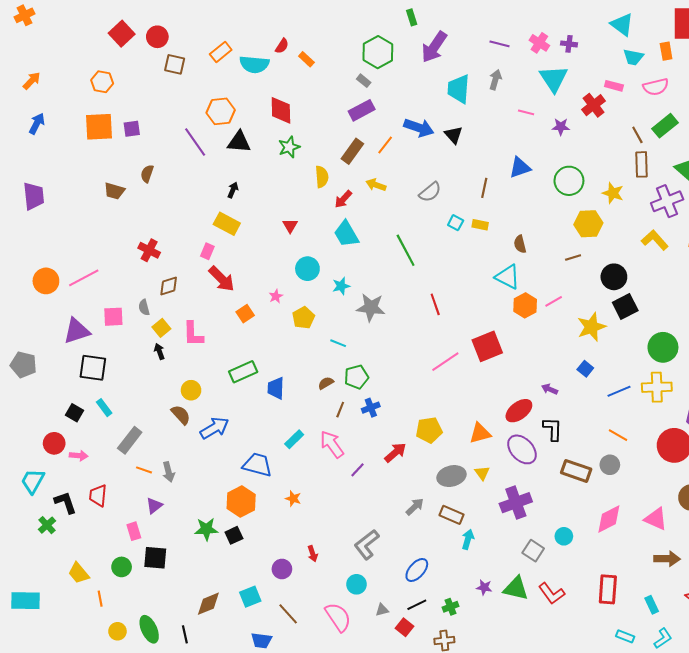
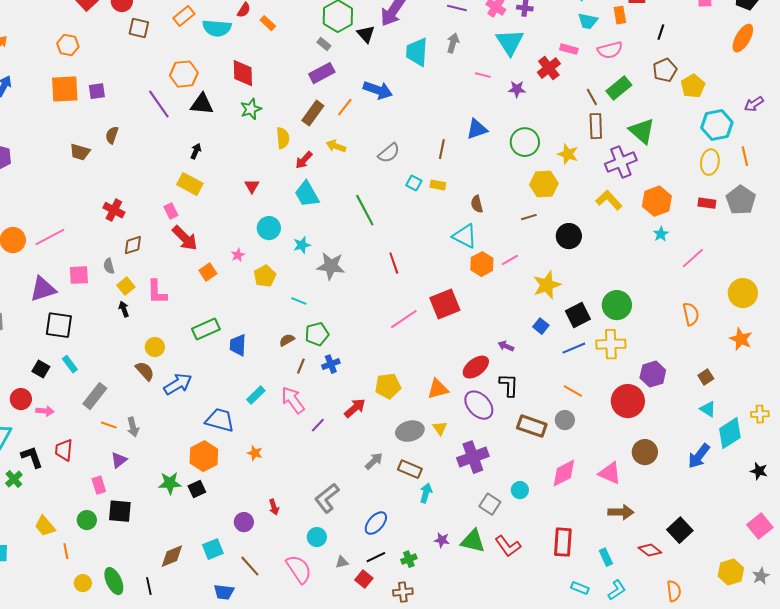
black triangle: (454, 135) -> (366, 34), moved
pink rectangle: (207, 251) -> (171, 211), turned -49
black square: (625, 306) -> (578, 315), moved

